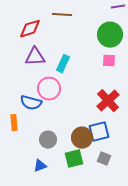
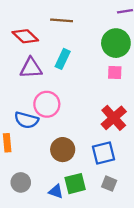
red diamond: (30, 29) -> (25, 36), turned 60
cyan rectangle: (63, 64) -> (63, 59), moved
brown circle: (82, 138) -> (63, 150), moved
gray circle: (48, 140) -> (21, 182), moved
blue triangle: (40, 166) -> (56, 192), moved, turned 40

